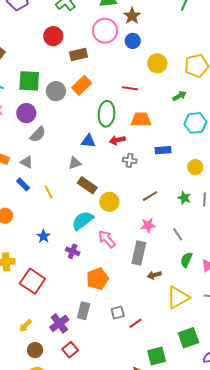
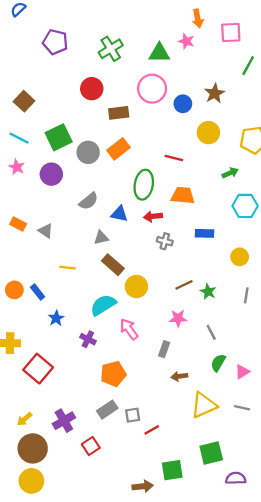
brown star: (132, 16) -> (215, 93), moved
green square: (29, 81) -> (59, 137), turned -35
gray semicircle: (38, 134) -> (89, 201), moved
blue rectangle: (23, 184) -> (38, 292), moved
yellow line: (49, 192) -> (67, 268), turned -64
green star: (184, 198) -> (208, 292), moved
gray rectangle: (139, 253) -> (164, 349), size x0.6
gray rectangle: (84, 311) -> (107, 410), moved, turned 36
brown circle: (35, 350) -> (33, 448), size x1.6
red square: (70, 350) -> (91, 446), moved

